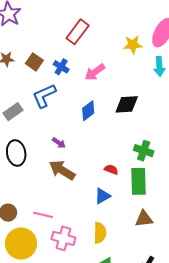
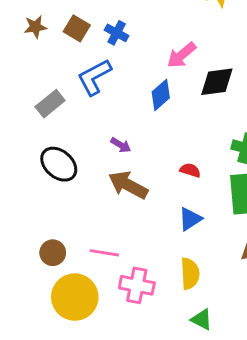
pink arrow: (95, 72) -> (181, 55), moved
black ellipse: (16, 153) -> (59, 164), turned -35
red semicircle: (111, 169) -> (190, 170), moved

